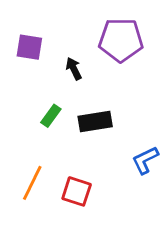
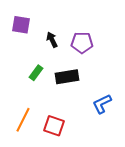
purple pentagon: (121, 40) -> (82, 43), moved, size x0.7

